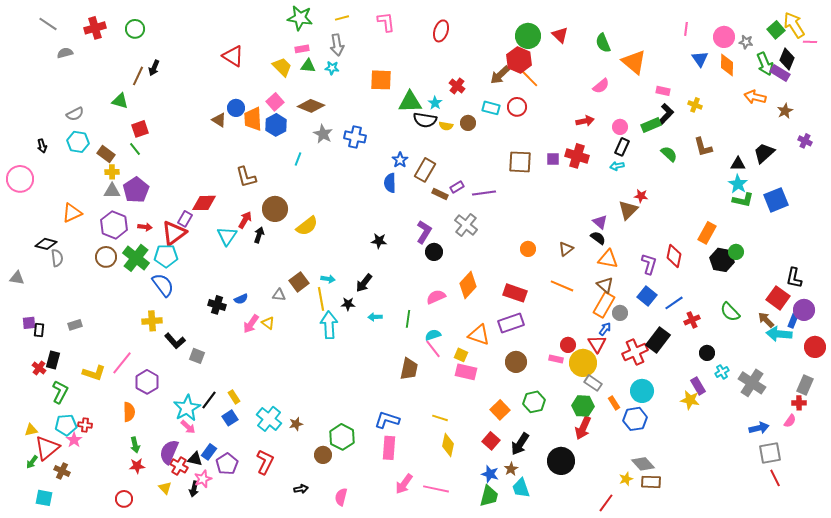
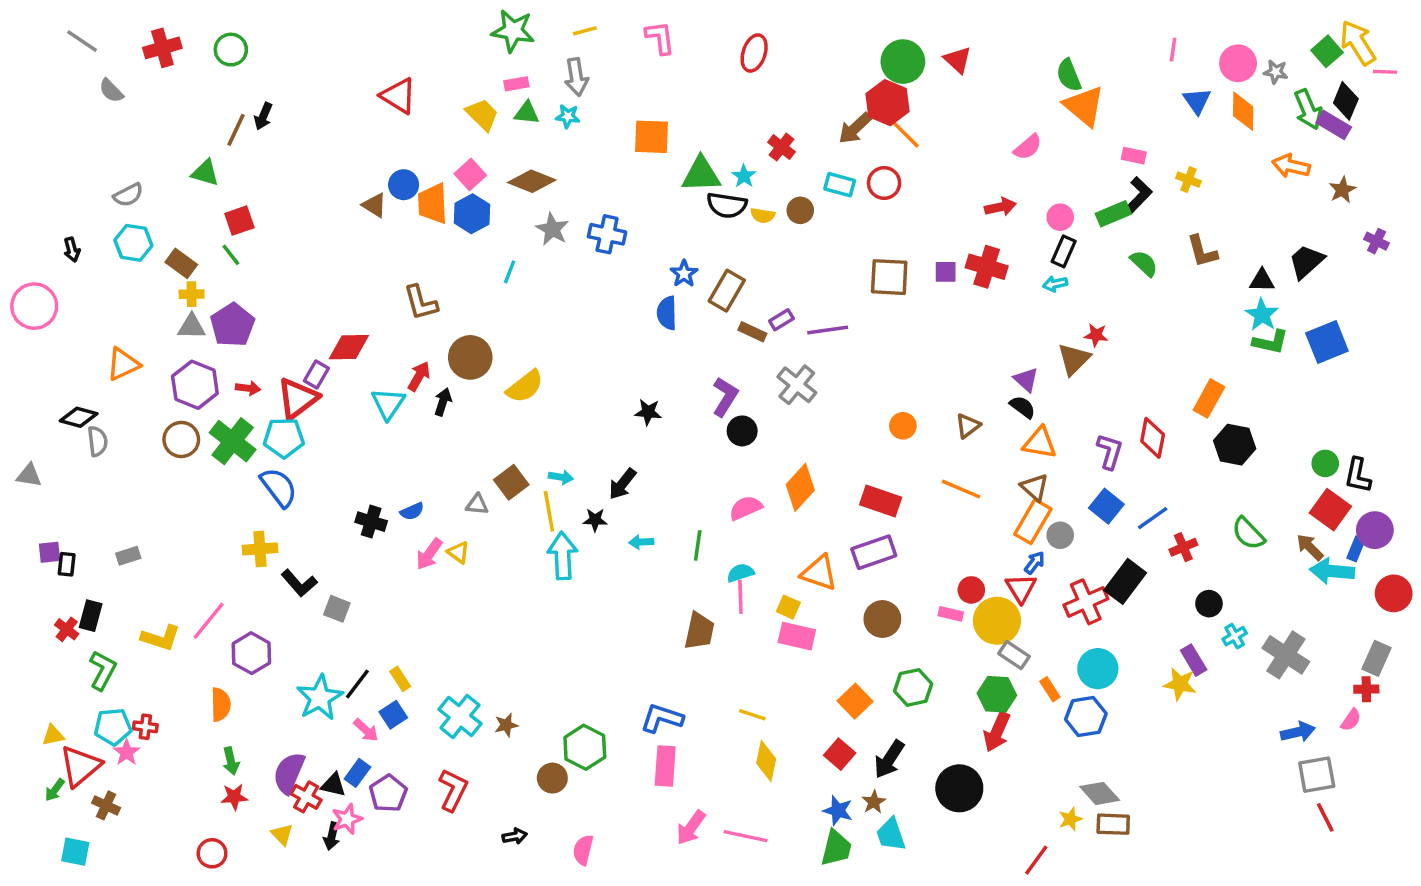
green semicircle: (603, 43) -> (1069, 75), moved
gray semicircle: (65, 53) -> (111, 91), turned -119
green circle: (736, 252) -> (1325, 463), moved
pink line: (433, 349) -> (740, 597), turned 36
pink arrow: (188, 427) -> (366, 730), moved

